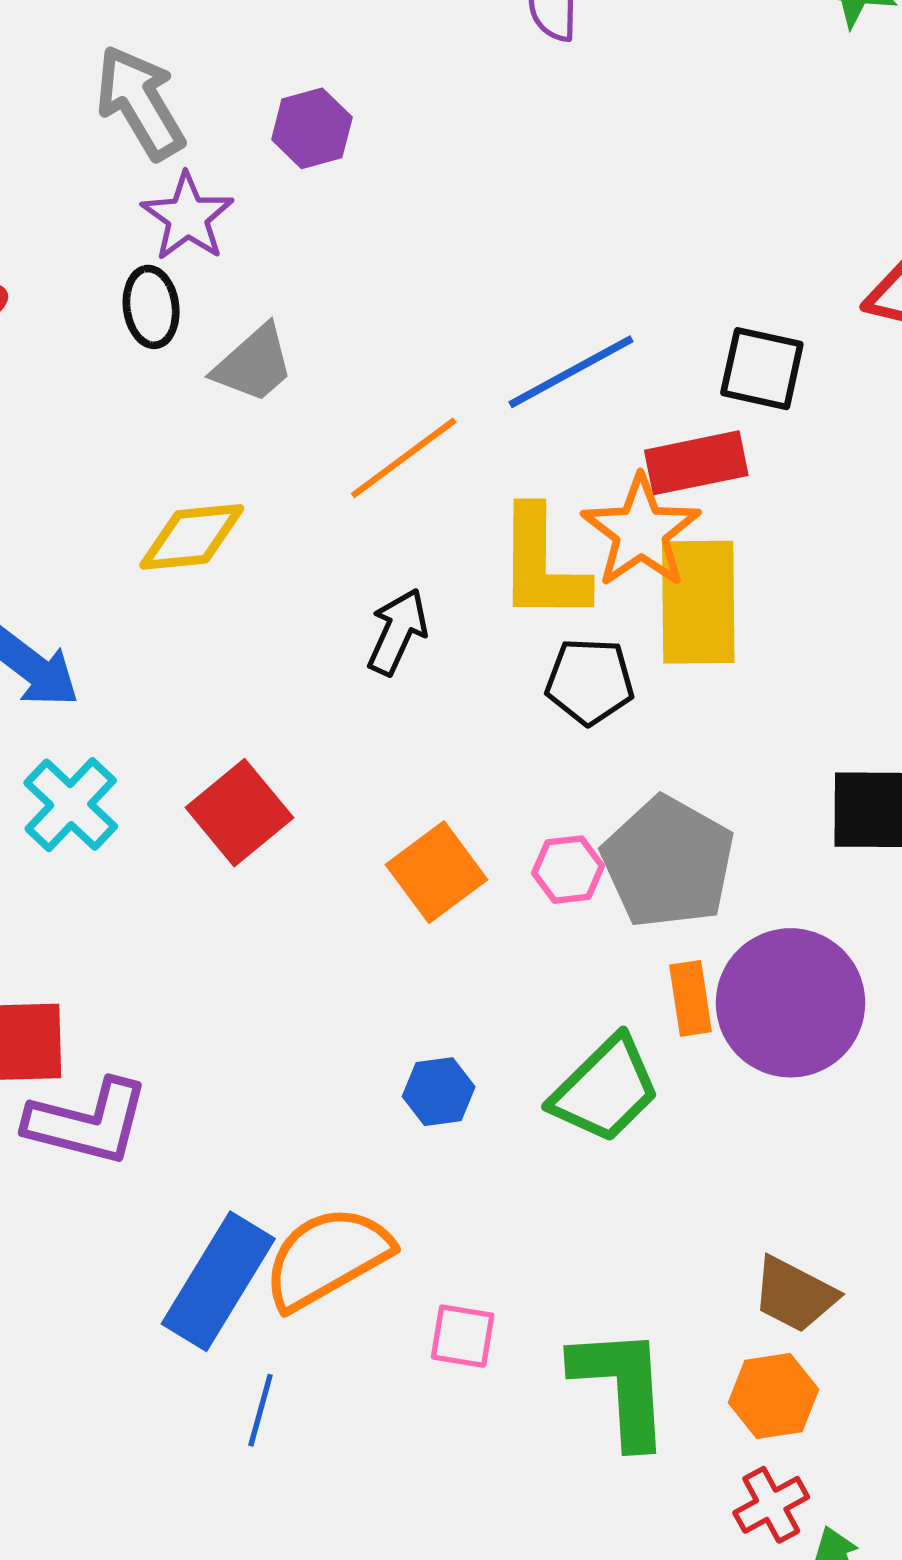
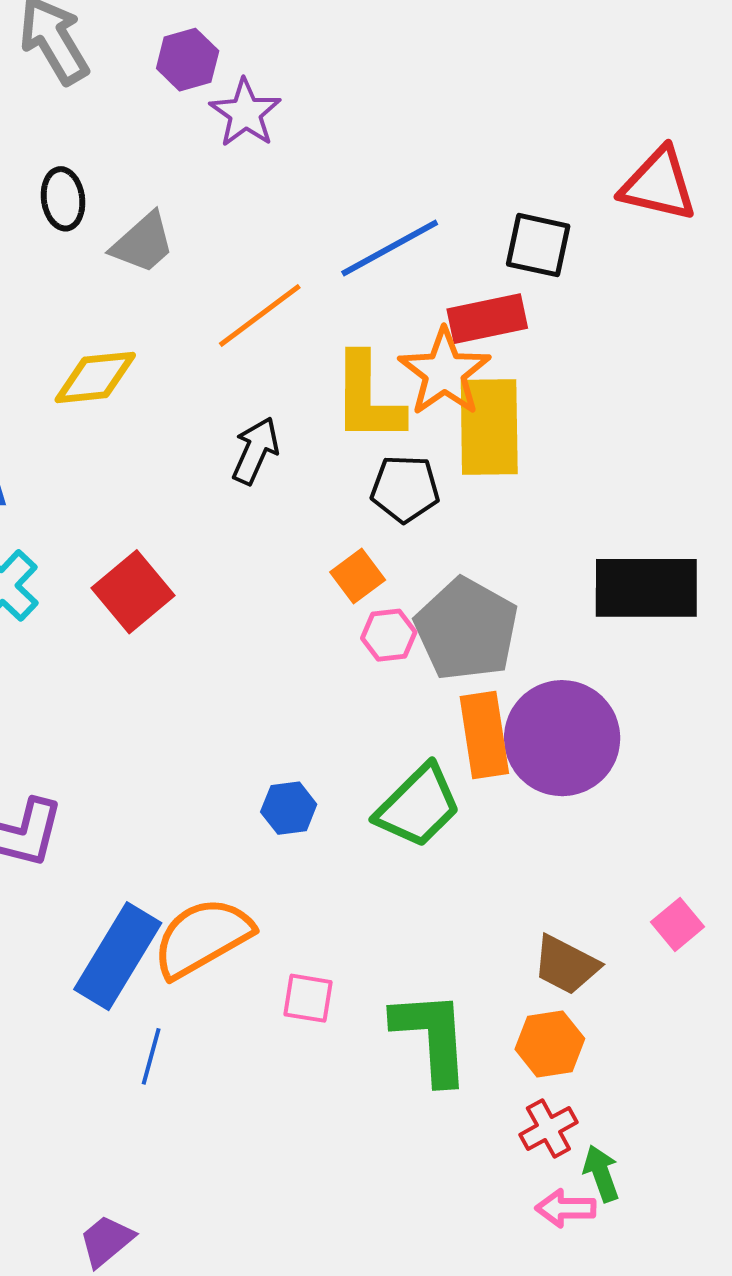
purple star: (187, 217) -> (245, 113), moved
orange square: (437, 872) -> (358, 576), moved, size x0.7
orange rectangle: (691, 998) -> (484, 735), size x1.5

